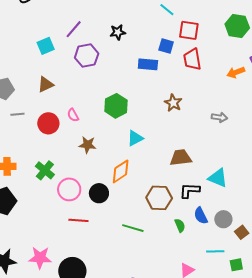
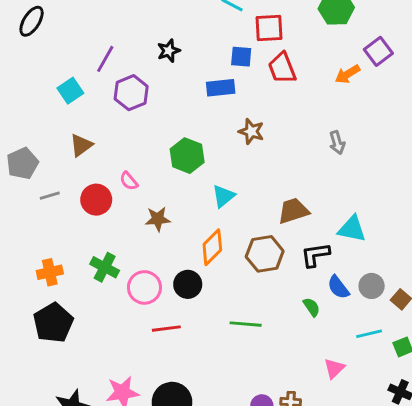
brown star: (173, 103) -> (251, 131), moved
gray arrow: (219, 117) -> (337, 143), turned 77
brown hexagon: (159, 198) -> (265, 254), moved

